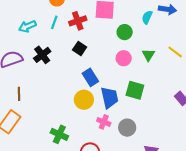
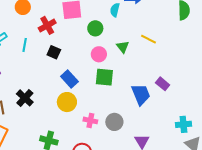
cyan line: (54, 22) -> (25, 45), moved
black cross: (42, 55) -> (25, 98), moved
green square: (135, 90) -> (104, 77), moved
blue trapezoid: (110, 98) -> (141, 94), moved

